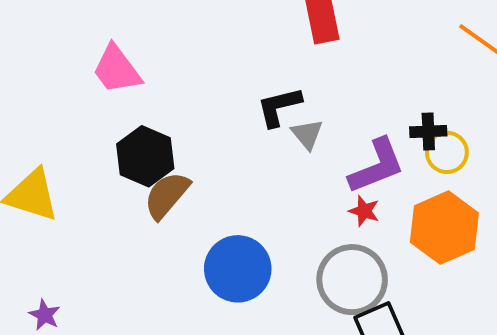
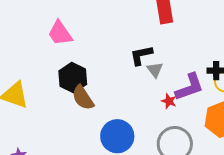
brown semicircle: (167, 195) -> (83, 98), turned -76
red star: (364, 211) -> (169, 101), moved

